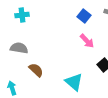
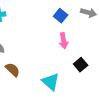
pink arrow: (87, 41) -> (64, 41), turned 35

